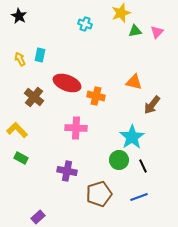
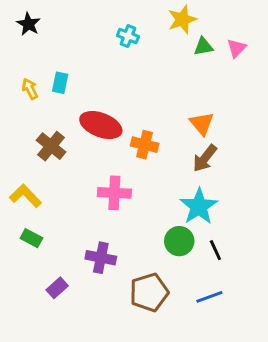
orange triangle: (134, 82) -> (202, 124), turned 36
brown arrow: (152, 105) -> (205, 158), moved
purple rectangle: (38, 217) -> (57, 288), moved

